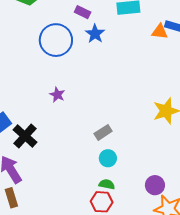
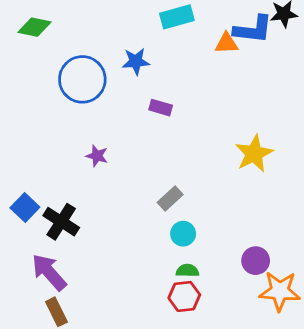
purple rectangle: (83, 12) -> (161, 108), moved
blue star: (95, 34) -> (136, 61), turned -30

